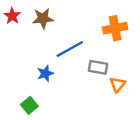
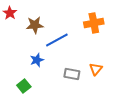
brown star: (43, 18) -> (35, 25), moved
gray rectangle: (98, 67) -> (72, 74), moved

